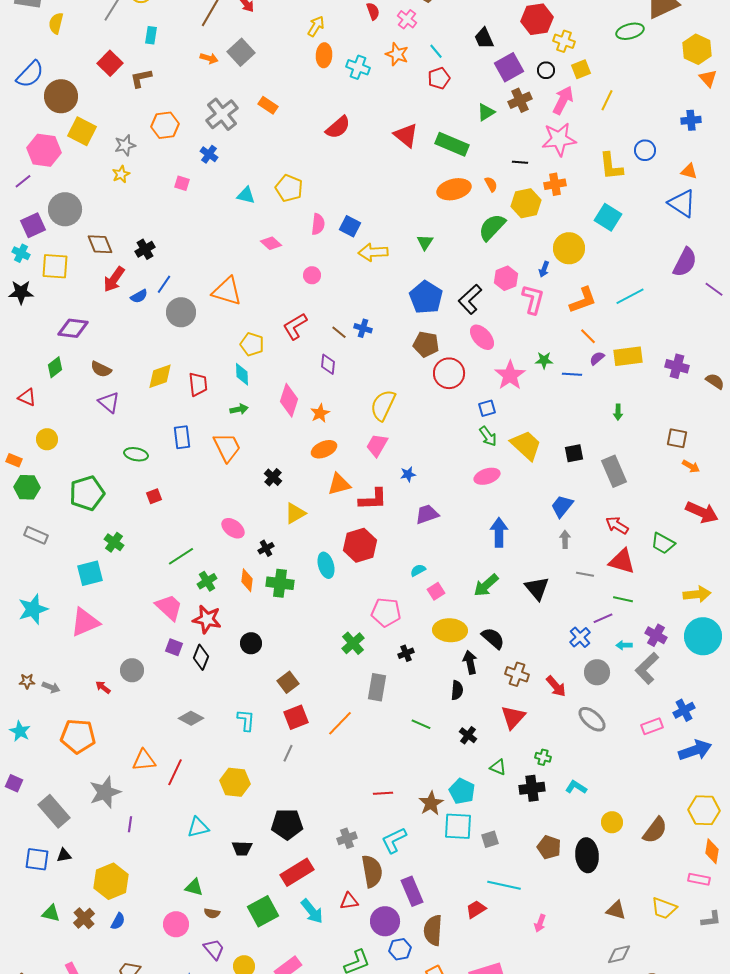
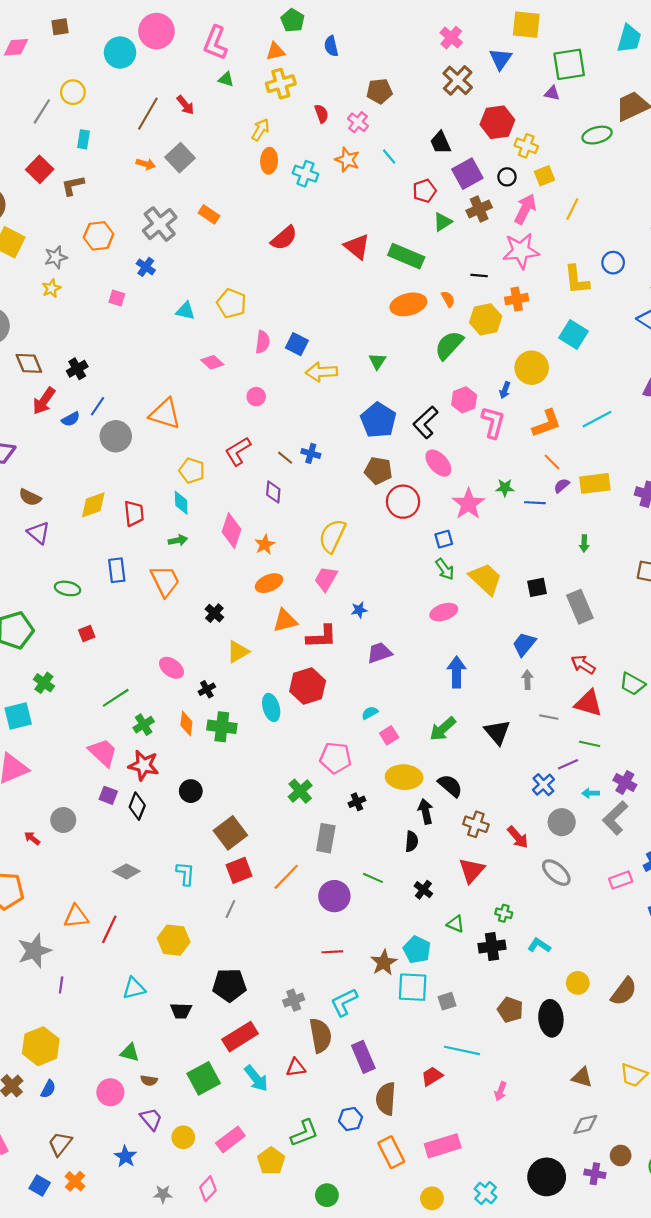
red pentagon: (439, 78) -> (424, 191), moved
brown square: (288, 682) -> (230, 833), size x1.4
purple circle: (385, 921) -> (334, 896), moved

